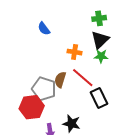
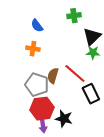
green cross: (99, 18) -> (74, 16), moved
orange cross: (75, 52) -> (33, 49), moved
red hexagon: (32, 107) -> (42, 109), moved

